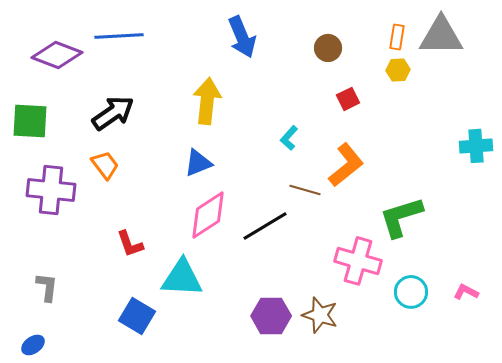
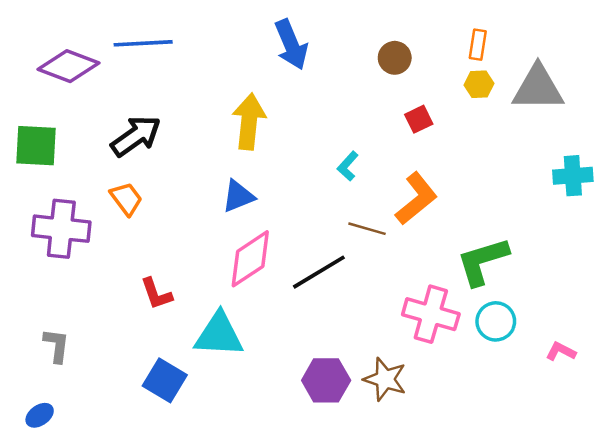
gray triangle: (441, 36) -> (538, 88), moved
cyan circle: (411, 292) -> (496, 321), moved

